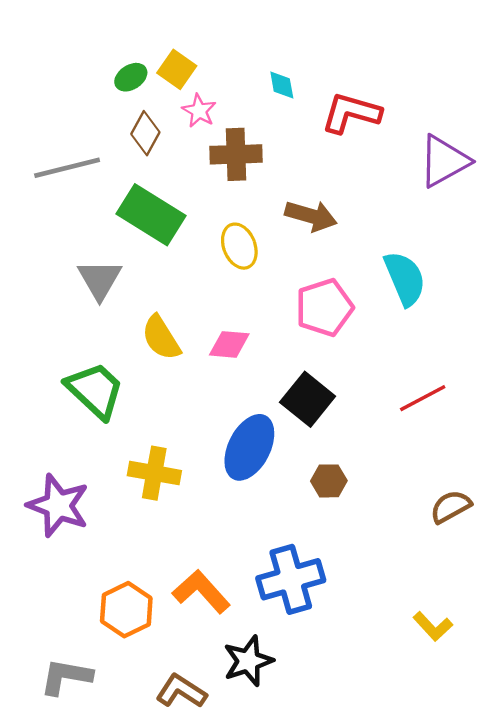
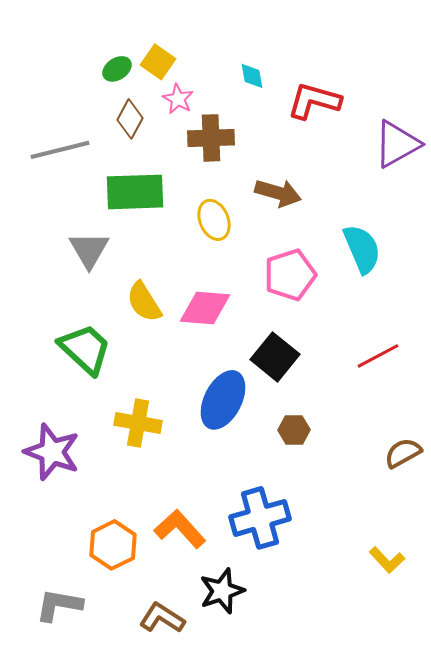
green rectangle: (151, 215) -> (135, 192), turned -34
pink diamond: (229, 344) -> (205, 308), size x1.4

